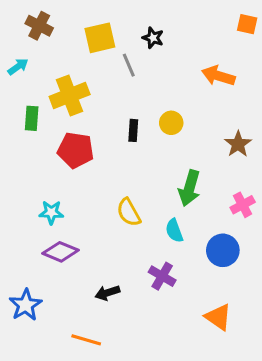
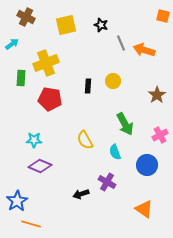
gray line: (129, 65) -> (121, 43), moved
green arrow: (189, 188) -> (125, 124), turned -45
black arrow: (107, 293) -> (81, 194), moved
orange line: (86, 340) -> (31, 224), moved

